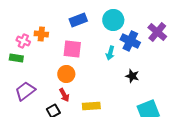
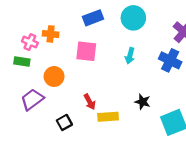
blue cross: (130, 41) -> (170, 60), moved
orange circle: (66, 74) -> (54, 77), moved
black star: (132, 76) -> (143, 102), moved
red arrow: (64, 95) -> (90, 102), moved

